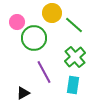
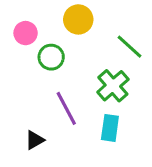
green line: (74, 25) -> (129, 47), moved
green circle: (34, 38) -> (51, 57), size x0.7

